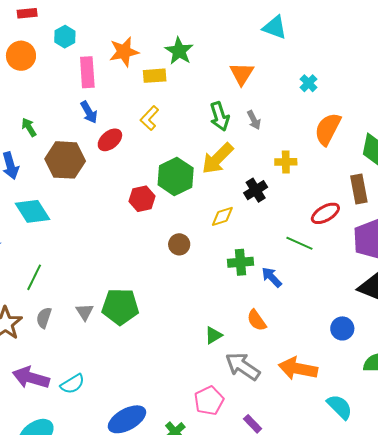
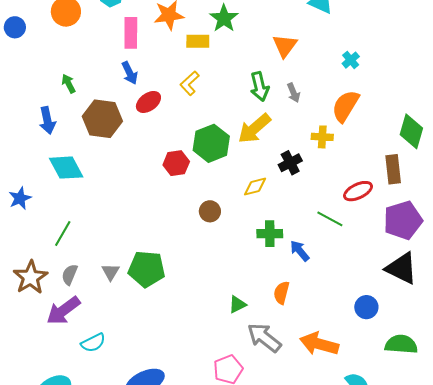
orange semicircle: (328, 129) -> (345, 106), moved
orange semicircle: (257, 320) -> (281, 293), turned 45
purple arrow: (31, 378) -> (63, 311), moved, turned -57

